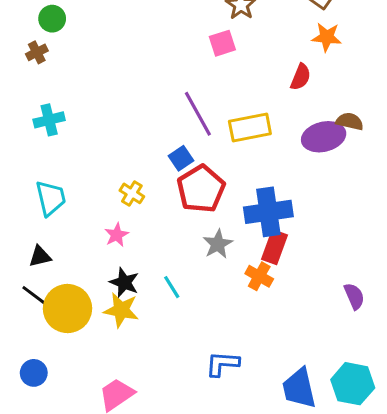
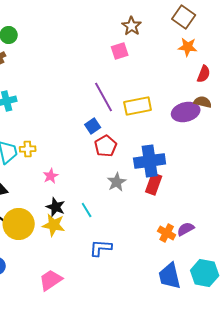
red semicircle: (301, 77) -> (204, 74), moved
red pentagon: (201, 189) -> (106, 146), size x0.7
yellow cross: (132, 193) -> (28, 149), moved, turned -35
orange cross: (259, 276) -> (167, 233), moved
purple semicircle: (354, 296) -> (186, 229), moved, turned -96
blue L-shape: (222, 364) -> (101, 248), moved

